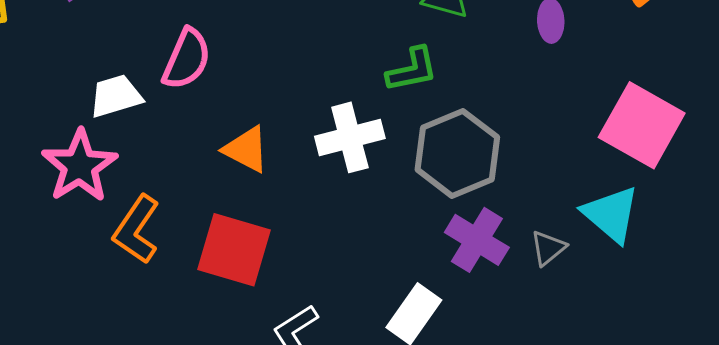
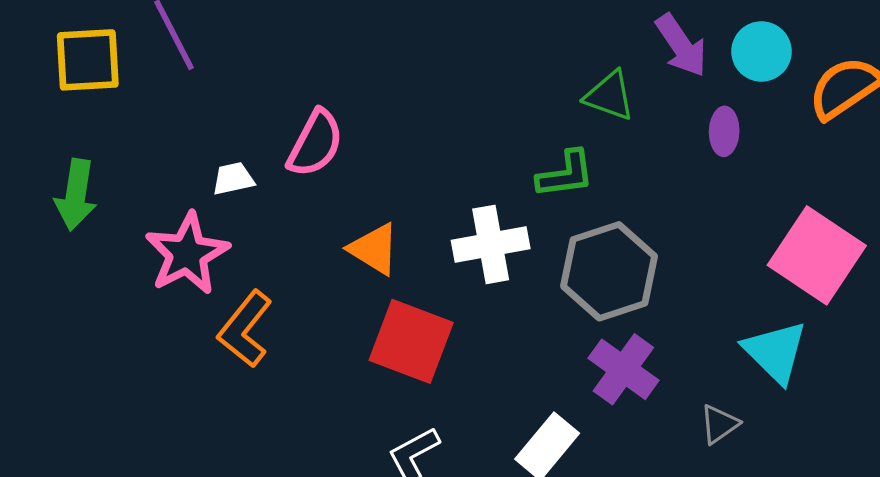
white trapezoid: (116, 96) -> (233, 179), size x0.7
gray triangle: (548, 248) -> (719, 424), moved
red square: (234, 250) -> (411, 341), moved

